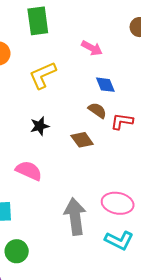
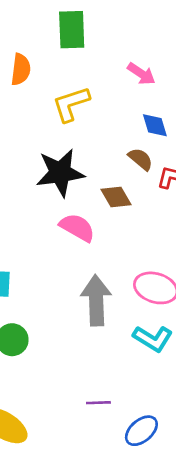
black star: (40, 126) -> (60, 173), size x1.8
pink semicircle: (29, 171) -> (77, 227), moved

